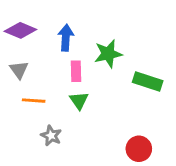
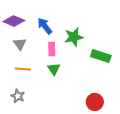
blue arrow: (66, 38) -> (45, 26), turned -42
gray triangle: (19, 70) -> (20, 44), moved
gray star: (51, 136) -> (18, 96), moved

